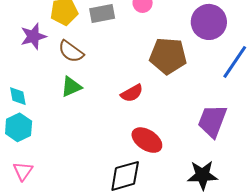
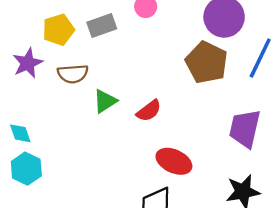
brown semicircle: (71, 51) -> (73, 74), turned -32
brown pentagon: (168, 56) -> (206, 62), moved, turned 30
green triangle: (71, 87) -> (105, 101), moved

